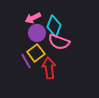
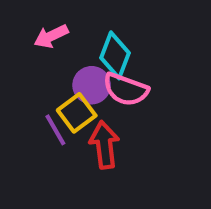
pink arrow: (33, 18) -> (51, 36), moved
purple circle: (37, 33) -> (92, 85), moved

